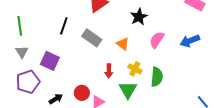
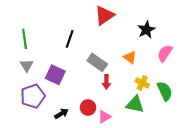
gray rectangle: (92, 38) -> (97, 62), moved
red arrow: (109, 71) -> (106, 82), moved
green semicircle: (157, 77) -> (165, 91), turned -30
green triangle: (128, 90) -> (135, 104), turned -48

